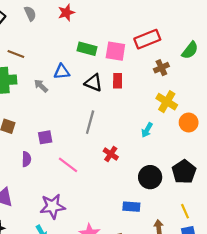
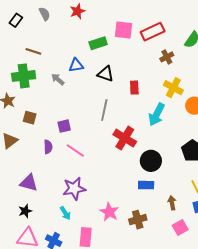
green rectangle: (87, 49) -> (98, 43), turned -30
pink square: (115, 51) -> (123, 30), moved
red rectangle: (118, 81) -> (134, 88), moved
cyan arrow: (147, 130) -> (157, 114), size x1.6
red cross: (111, 154) -> (125, 138), size x1.6
pink line: (68, 165) -> (75, 150), moved
black circle: (150, 177) -> (151, 161), moved

